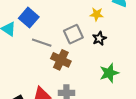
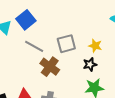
yellow star: (97, 14) -> (95, 46), moved
black star: (99, 38) -> (90, 64), moved

